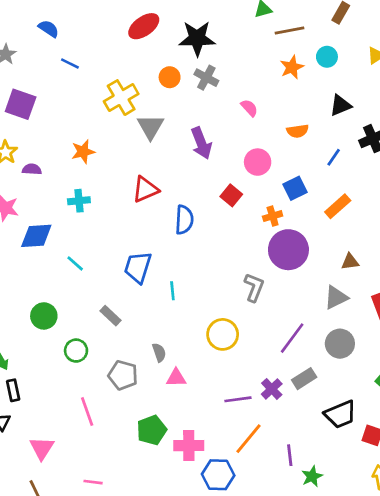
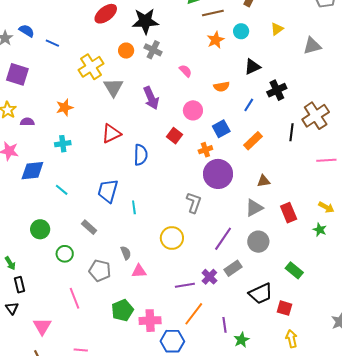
blue semicircle: (49, 29) -> (27, 31), moved

